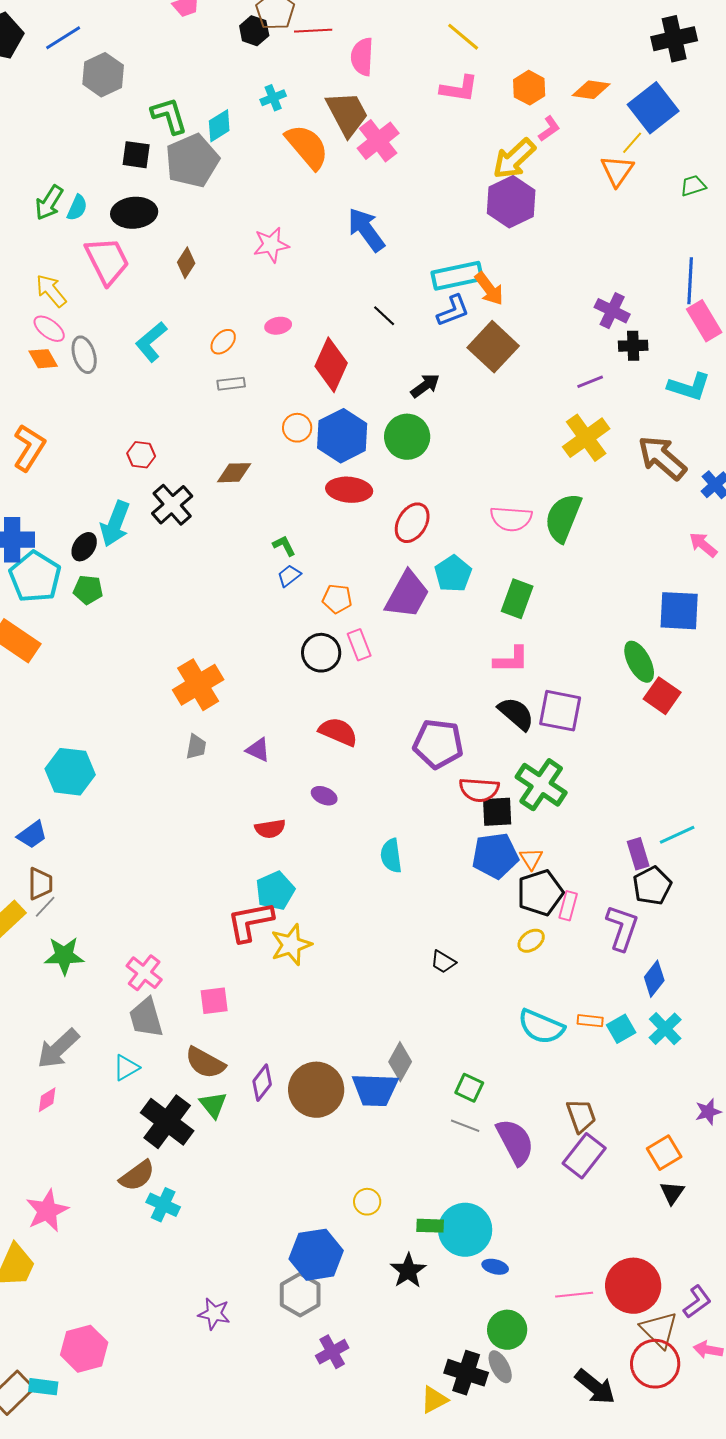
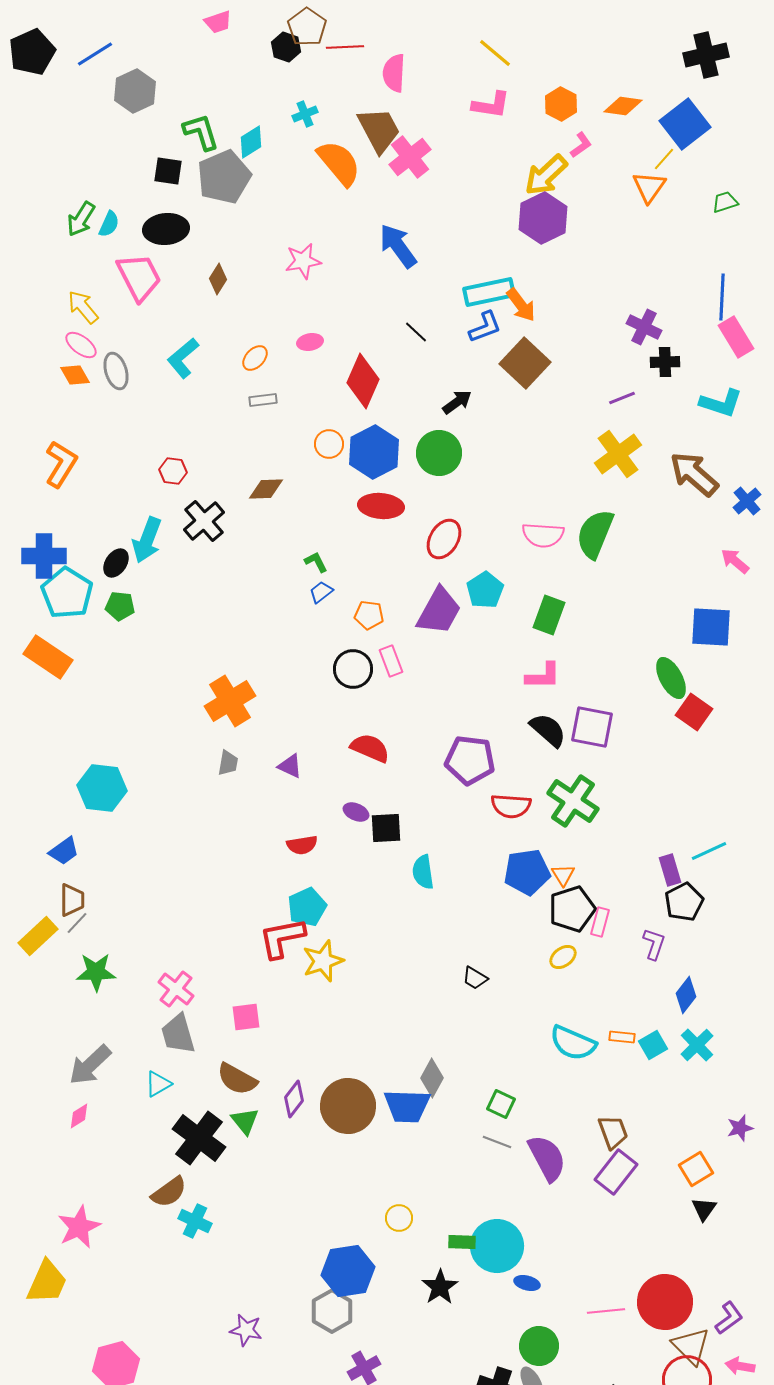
black square: (497, 812) -> (386, 828), moved
purple L-shape: (622, 928) -> (654, 944), size x0.7

